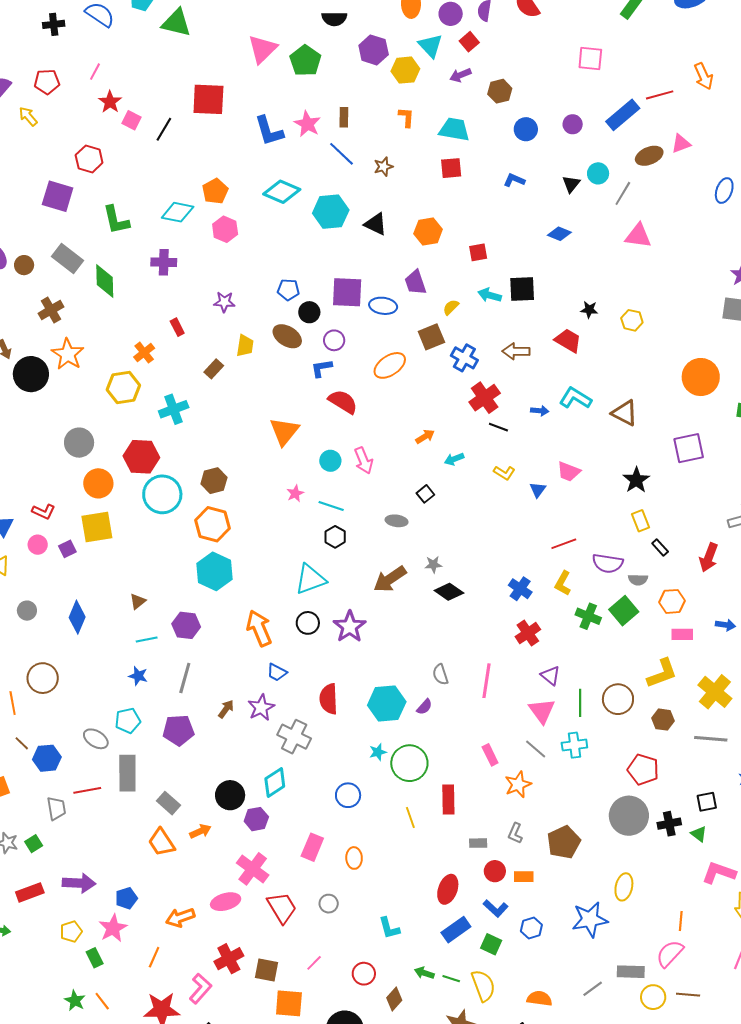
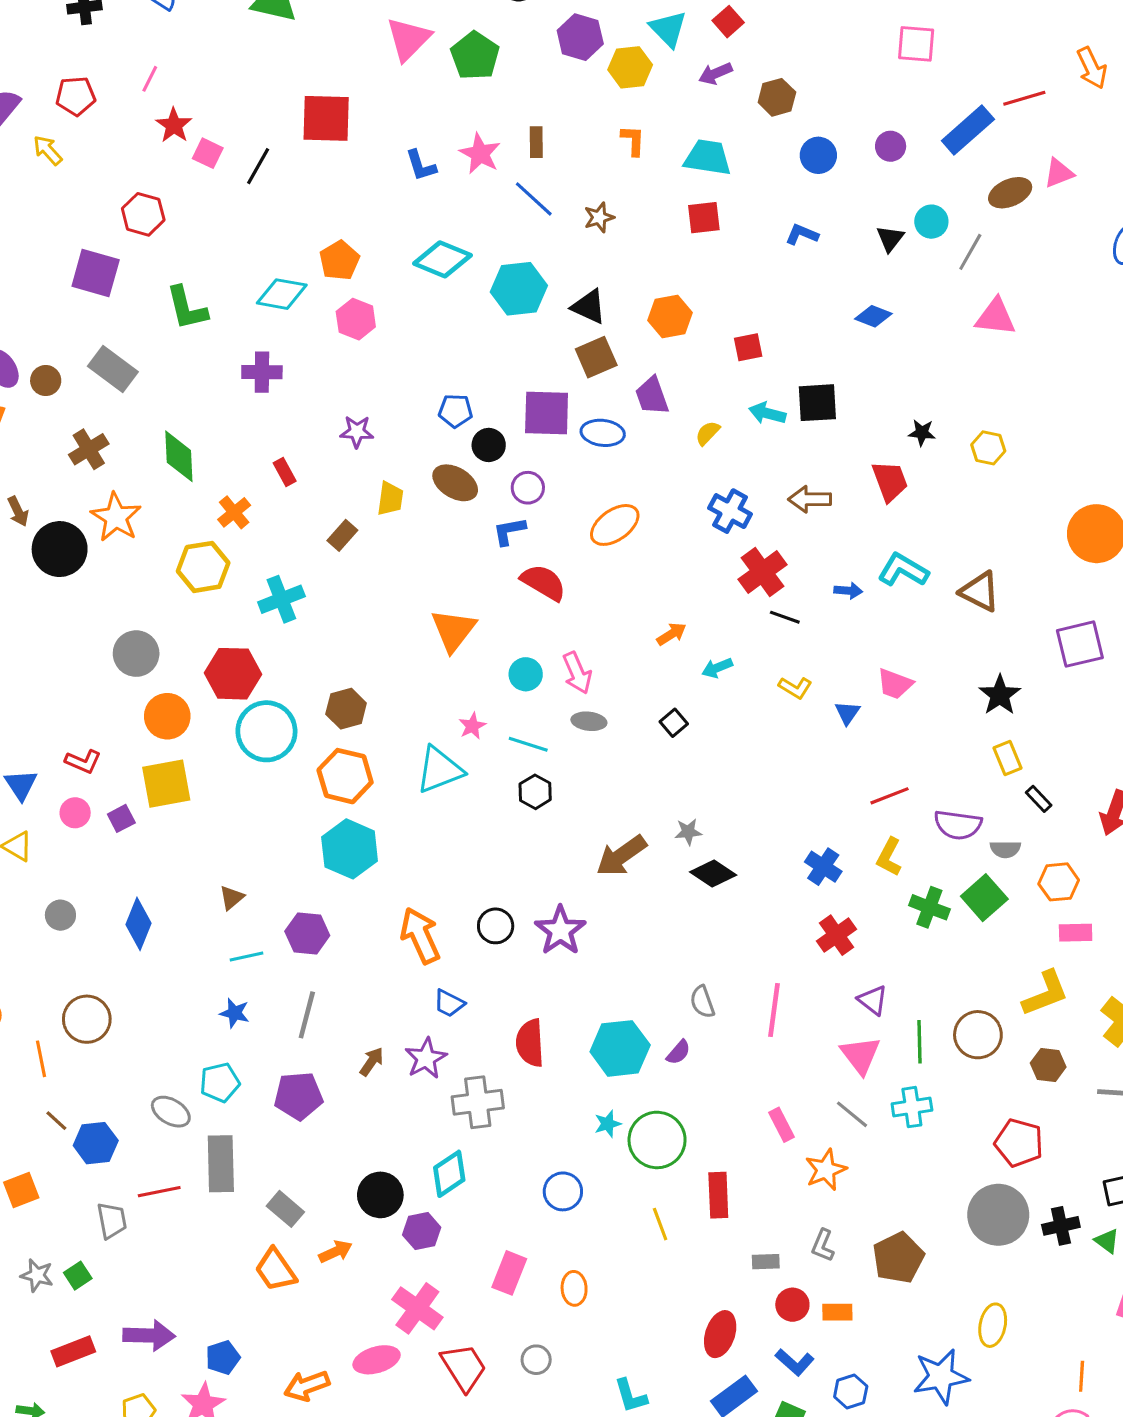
blue L-shape: (269, 131) -> (421, 166), size x0.7
green diamond: (105, 281) -> (179, 456), moved
brown square: (431, 337) -> (596, 357), moved
red trapezoid: (568, 341) -> (890, 481), turned 40
gray ellipse: (397, 521) -> (589, 721), moved
cyan triangle: (310, 579) -> (440, 770), moved
gray cross: (294, 737) -> (478, 1102), turned -32

